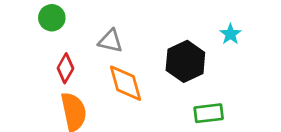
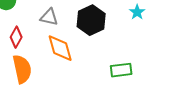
black hexagon: (185, 61) -> (91, 20), moved

